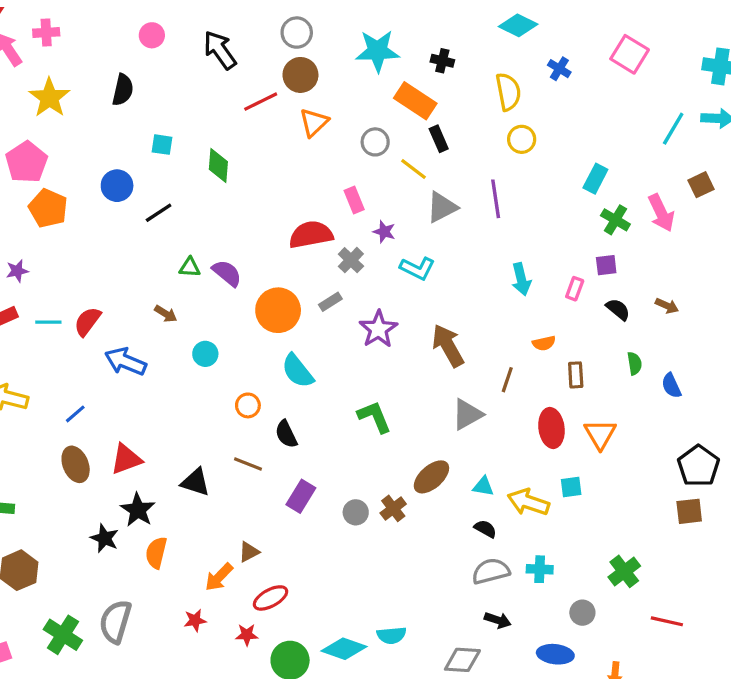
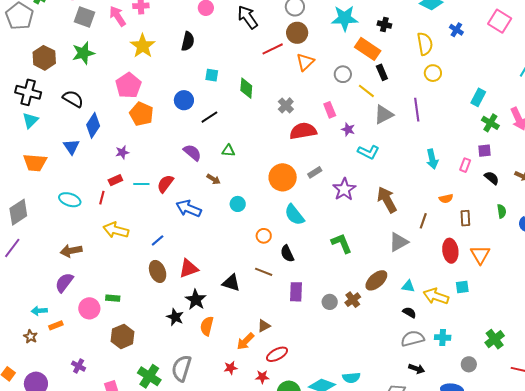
gray cross: (351, 260) -> (286, 105), moved
purple semicircle: (227, 273) -> (192, 153), moved
purple rectangle: (301, 496) -> (296, 292), turned -30

